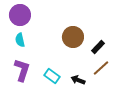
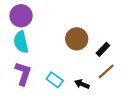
cyan semicircle: (20, 40) -> (21, 42), size x1.5

